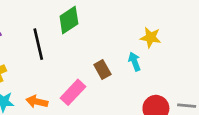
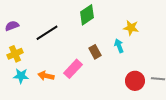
green diamond: (69, 20) -> (87, 15), moved
black line: (38, 44) -> (47, 33), turned 70

